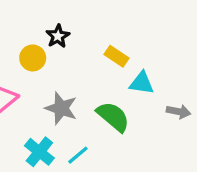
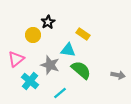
cyan triangle: (142, 83) -> (68, 50), moved
gray arrow: (179, 112) -> (118, 75), moved
cyan cross: (39, 152) -> (30, 81), moved

